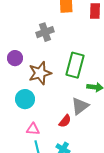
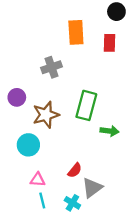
gray triangle: (80, 106) -> (92, 188), moved

